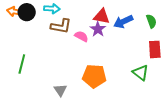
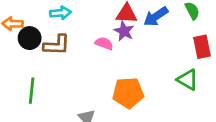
black circle: (27, 12) -> (30, 38), moved
brown L-shape: (61, 26) -> (57, 45), moved

